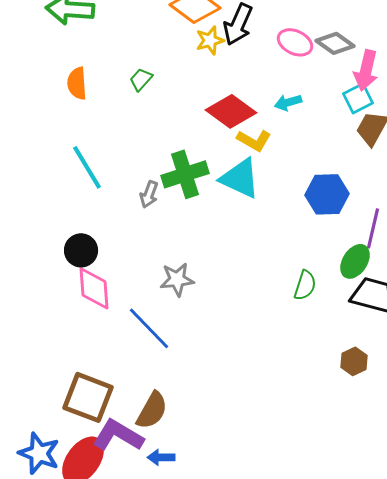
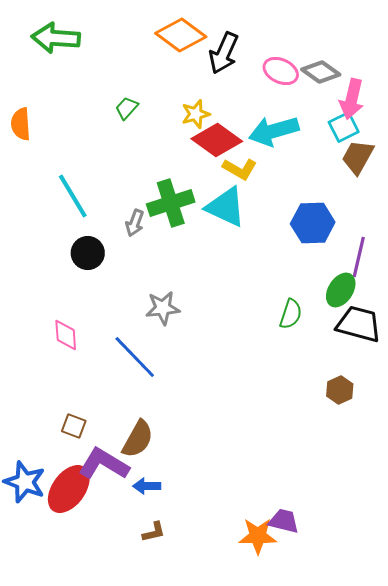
yellow star: (210, 40) -> (196, 114), moved
orange semicircle: (77, 83) -> (21, 124), moved
cyan arrow: (288, 102) -> (274, 131), size x1.8
black circle: (81, 250) -> (88, 253), moved
pink diamond: (94, 288) -> (66, 335), moved, size x0.7
brown square: (88, 397) -> (74, 426), size x0.5

